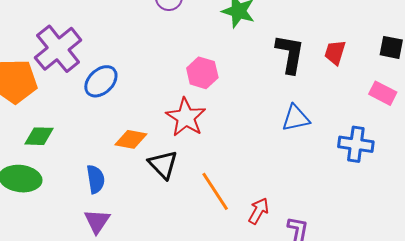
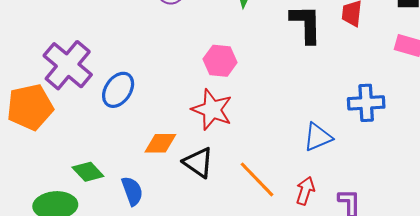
blue triangle: (296, 118) -> (318, 137), moved
green diamond: (39, 136) -> (88, 172), moved, turned 56
blue cross: (356, 144) -> (366, 103), moved

